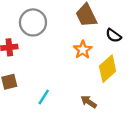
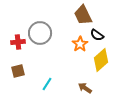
gray circle: (33, 22) -> (40, 33), moved
black semicircle: (113, 35) -> (97, 35), moved

